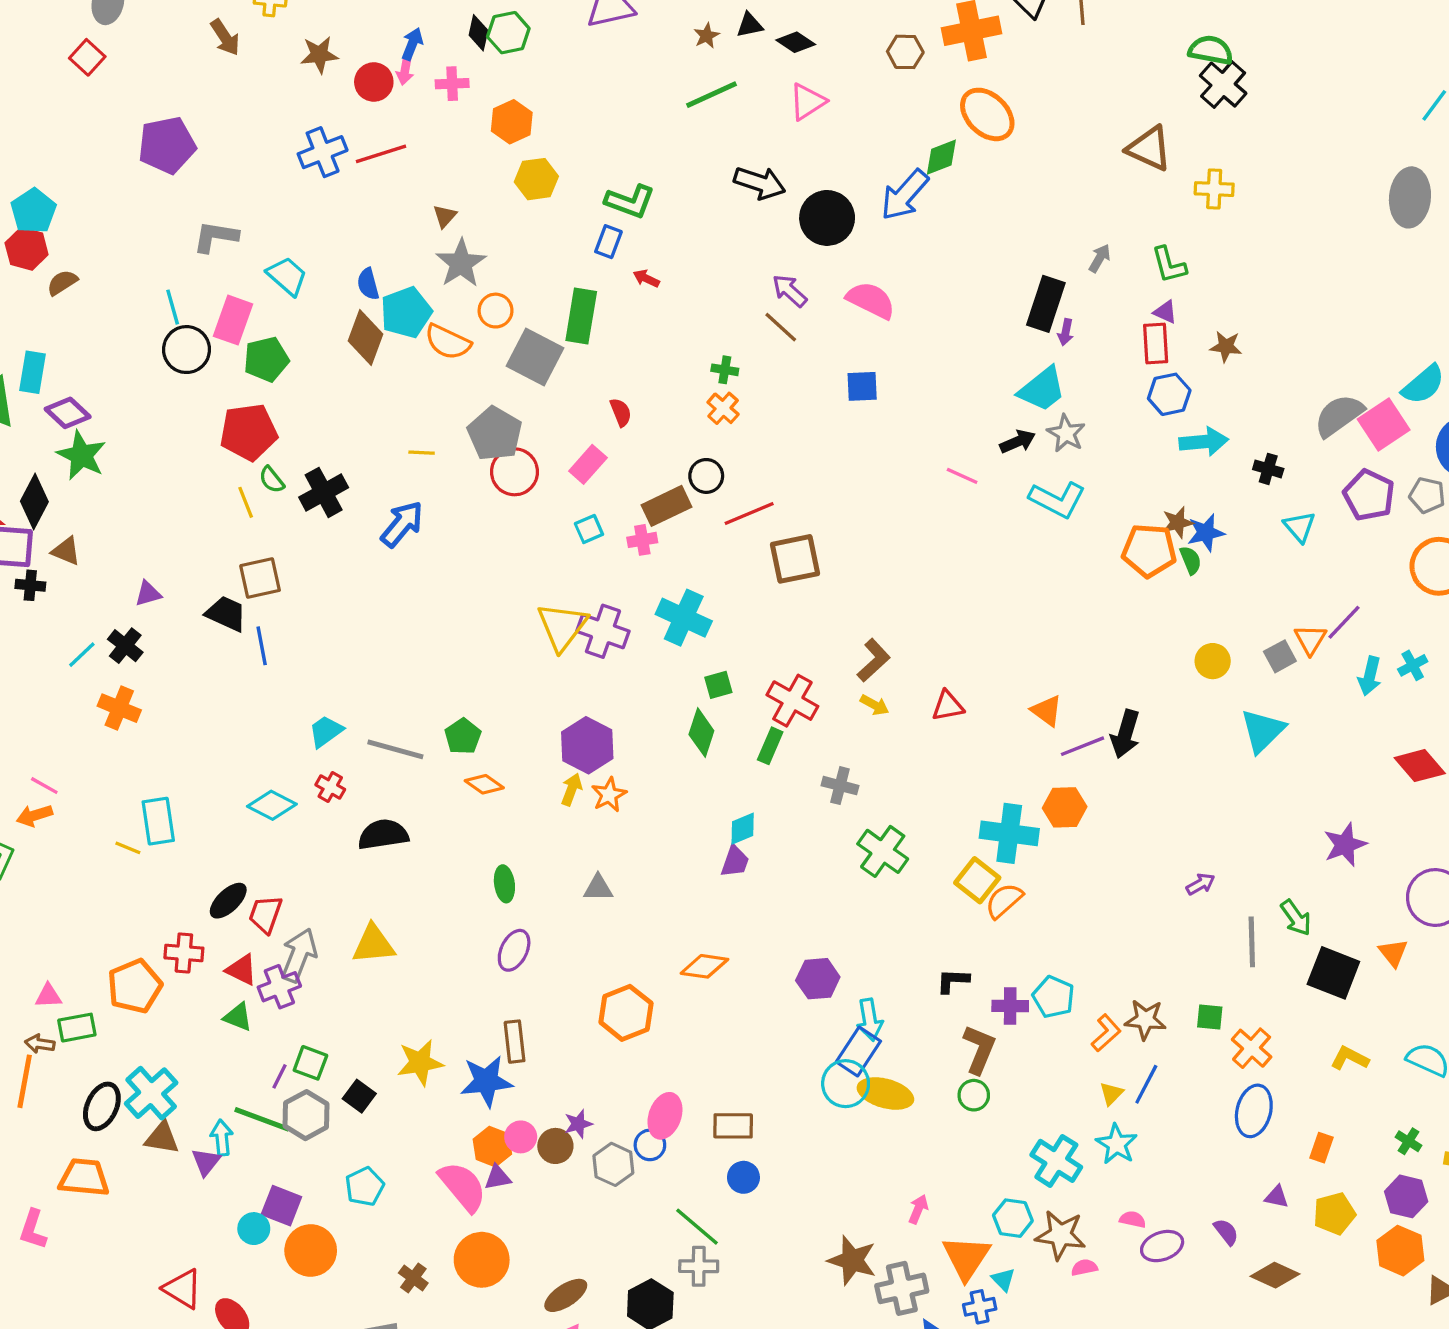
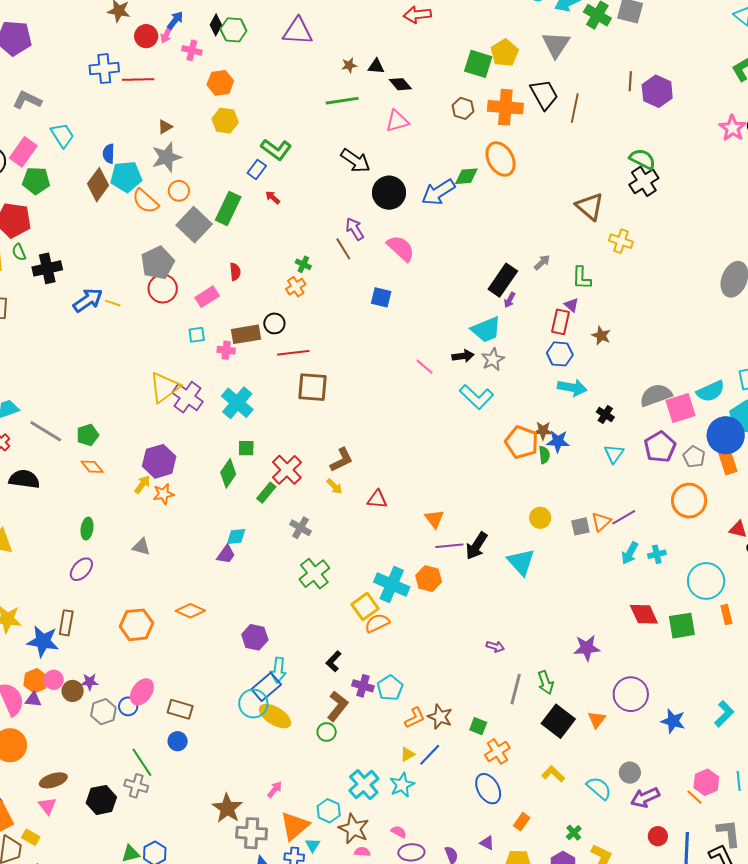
yellow line: (422, 453) -> (113, 303), moved
cyan triangle: (1263, 731) -> (521, 562), moved, turned -44
purple arrow: (1201, 884) -> (495, 647), turned 30
black L-shape: (953, 981) -> (334, 661), turned -65
blue ellipse: (1254, 1111) -> (488, 789), turned -60

